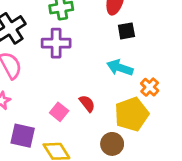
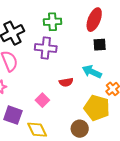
red semicircle: (87, 104) -> (66, 82), moved, turned 112
yellow pentagon: (132, 114) -> (97, 108), turned 30

